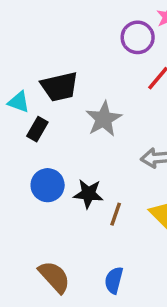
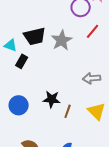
gray star: (104, 119) -> (62, 40), moved
blue circle: (48, 185) -> (19, 105), moved

